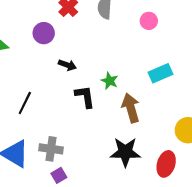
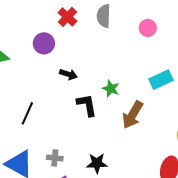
brown arrow: (131, 108) -> (133, 115), turned -132
gray cross: (51, 149) -> (55, 158), size x0.7
black star: (125, 152) -> (97, 163), moved, size x0.7

